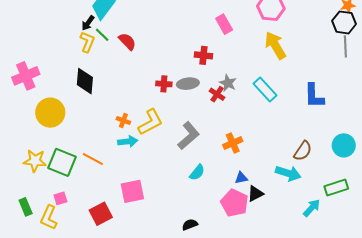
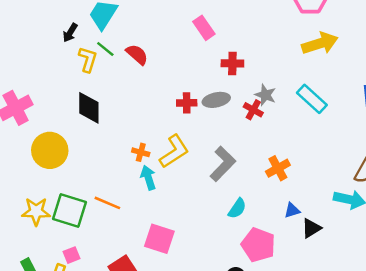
black arrow: (88, 23) -> (70, 33), moved
pink rectangle: (224, 24) -> (204, 28), moved
yellow arrow: (275, 45) -> (320, 43), turned 108
cyan arrow: (128, 141) -> (148, 178), turned -96
pink square: (132, 191) -> (159, 239), turned 35
pink pentagon: (235, 203) -> (258, 245), moved

